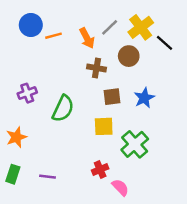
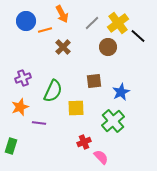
orange arrow: (87, 38) -> (62, 14), moved
brown cross: (96, 68) -> (63, 47), moved, turned 35
blue star: (144, 98) -> (121, 92), moved
yellow square: (104, 126) -> (76, 108), moved
orange star: (16, 137) -> (20, 107), moved
purple line: (48, 177) -> (39, 123), moved

